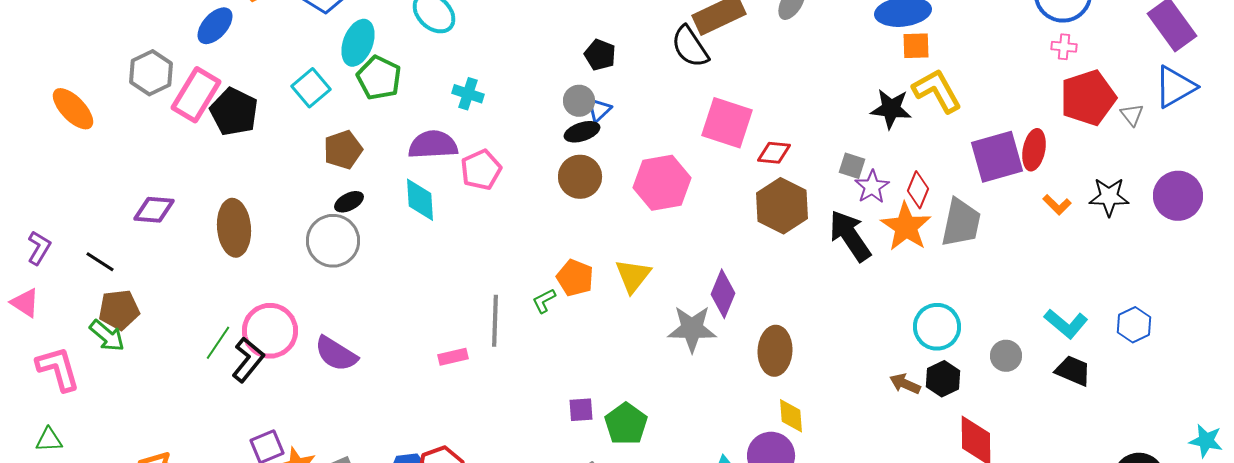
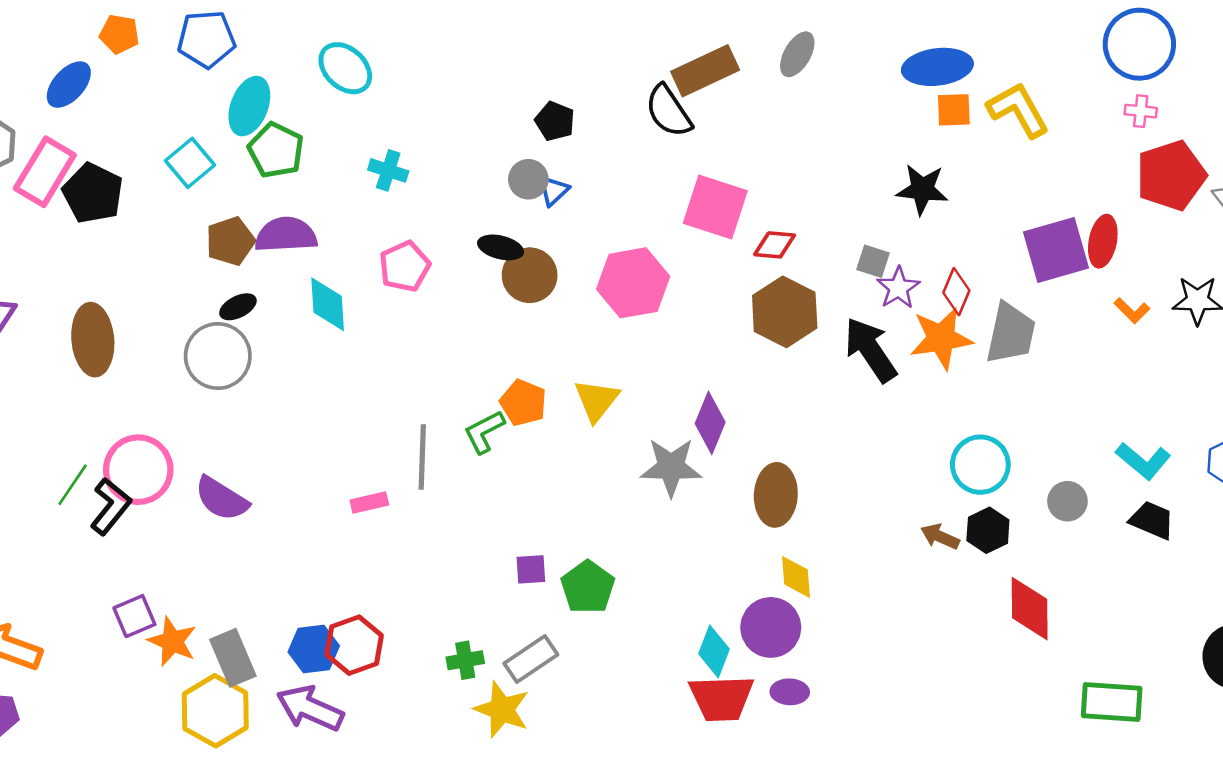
yellow L-shape: (937, 91) -> (1018, 110), moved
black ellipse: (582, 132) -> (501, 247), moved, turned 32
purple semicircle: (433, 145) -> (286, 235), moved
orange star: (906, 227) -> (941, 338), turned 30
green L-shape: (544, 301) -> (484, 432), size x1.4

